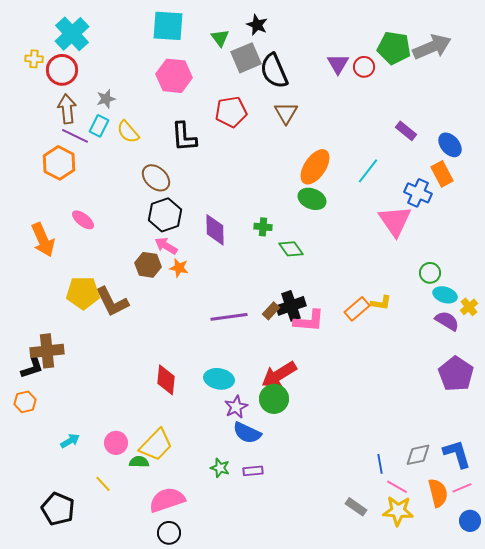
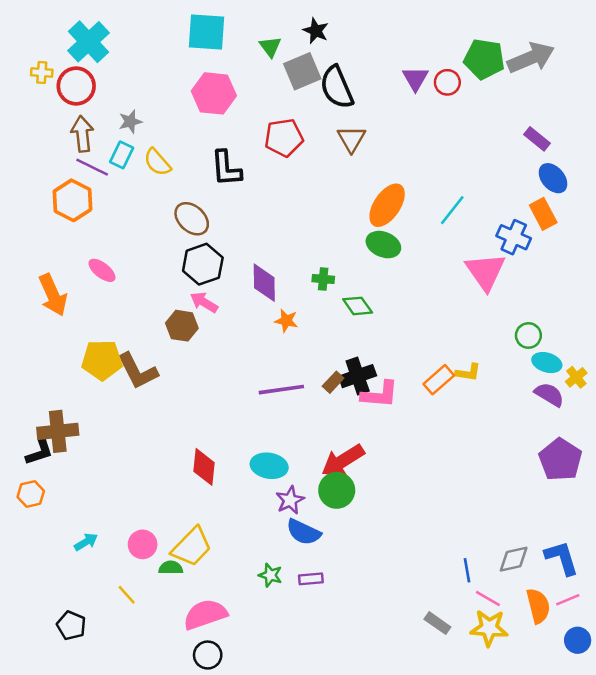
purple rectangle: (406, 131) -> (537, 139), moved
orange star: (179, 268) -> (286, 321), moved
black pentagon: (58, 509) -> (71, 626), size x0.7

